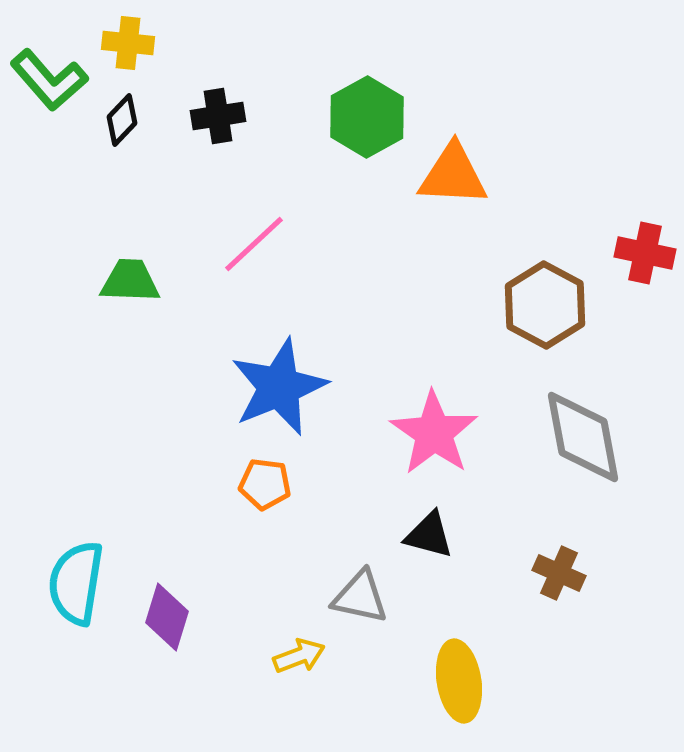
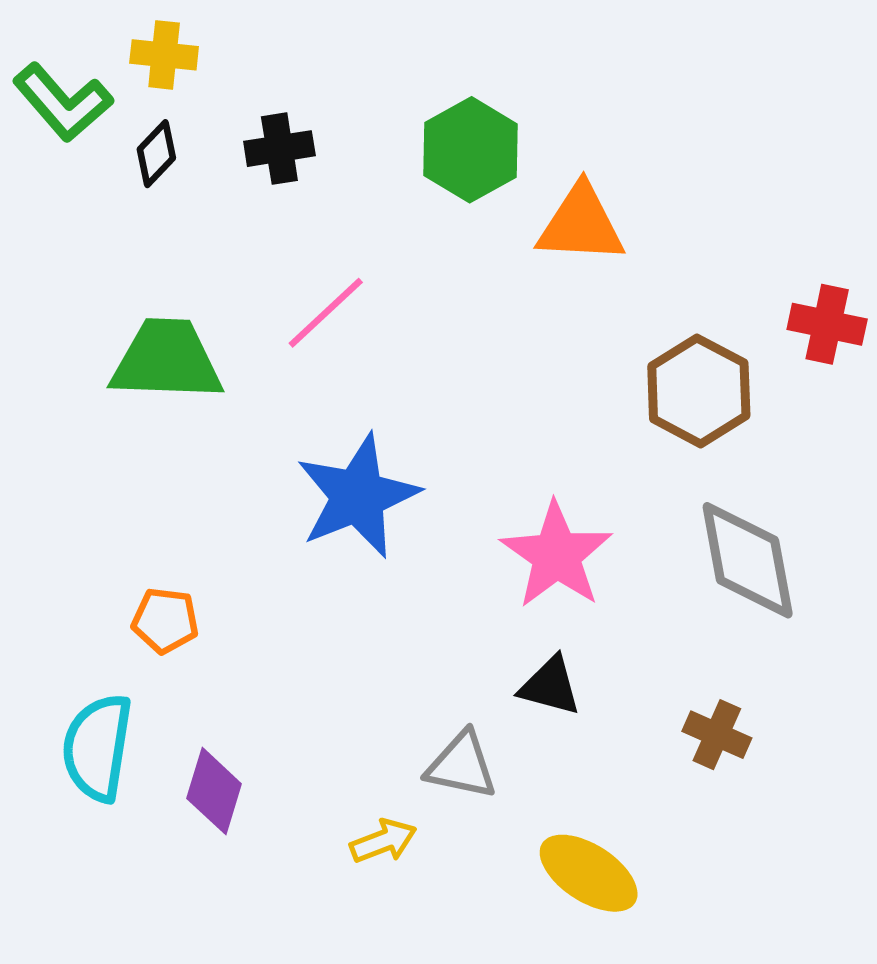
green trapezoid: (130, 281) -> (167, 360), size x1.5
orange pentagon: (265, 484) -> (165, 621), moved
yellow ellipse: (459, 681) -> (589, 873), turned -48

